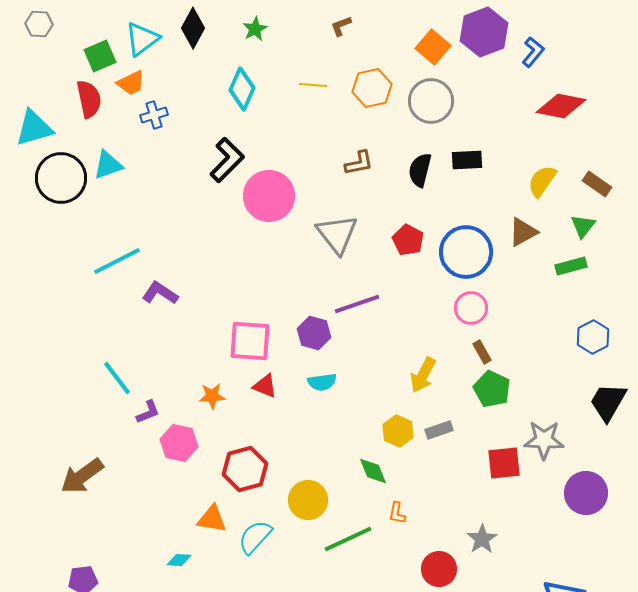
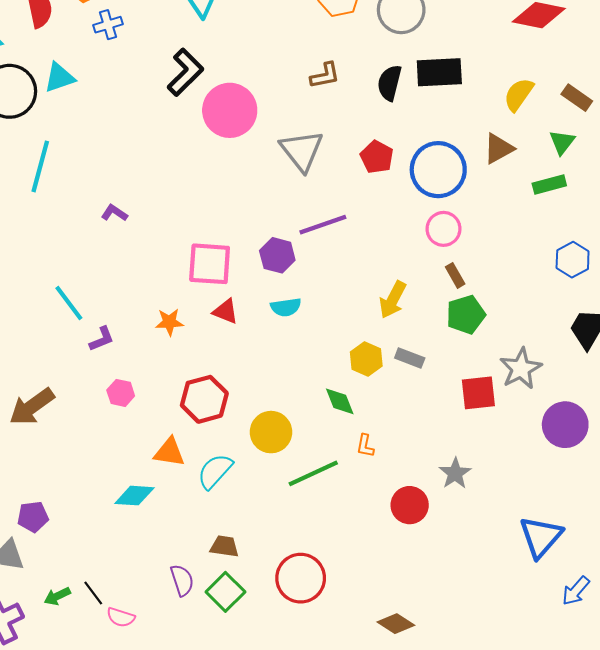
black rectangle: (467, 160) -> (439, 72), size x1.4
cyan line: (117, 261) -> (40, 166), moved, turned -48
purple L-shape: (160, 293) -> (114, 213), size x0.7
green pentagon: (492, 389) -> (466, 315), turned 30
gray rectangle: (439, 430) -> (410, 358), turned 40
gray star: (544, 440) -> (521, 369), turned -30
pink hexagon: (179, 443) -> (121, 393), moved, size x0.7
cyan diamond: (179, 560) -> (134, 496), size x1.5

